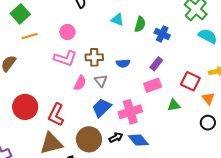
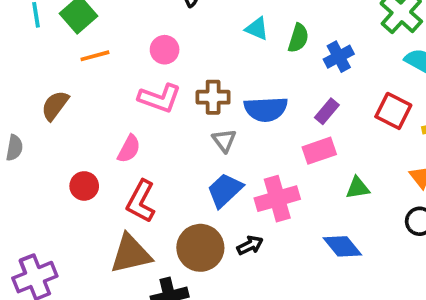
blue cross: (162, 34) -> (339, 57), turned 35
blue semicircle: (123, 63) -> (266, 109), size x1.6
red square: (190, 81) -> (393, 111), moved
pink semicircle: (80, 83) -> (129, 149), moved
red circle: (25, 107) -> (84, 186), size x0.6
blue diamond: (138, 140) -> (342, 246), moved

